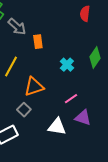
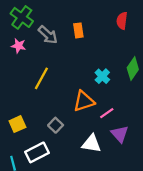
orange rectangle: (38, 42) -> (78, 30), moved
orange triangle: (34, 87) -> (84, 101), moved
purple triangle: (83, 118) -> (120, 134), turned 30

